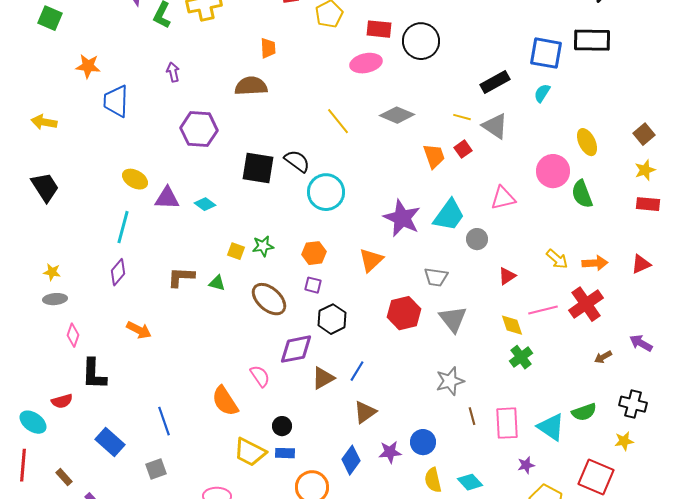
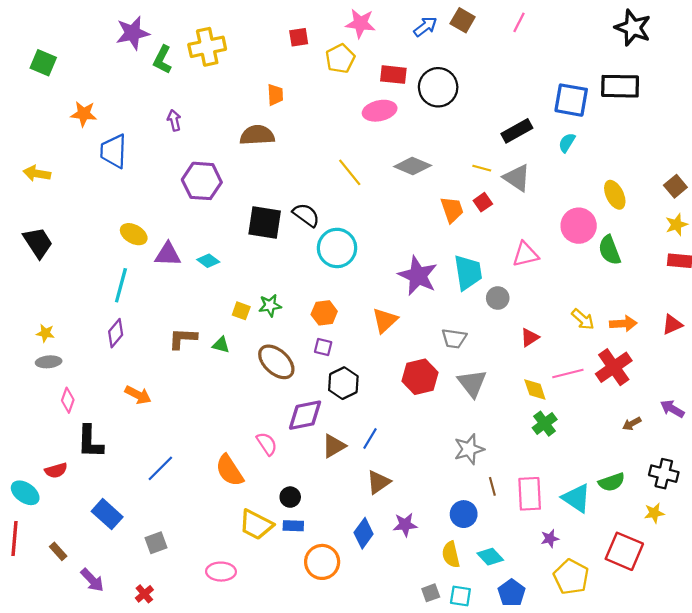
cyan trapezoid: (449, 215) -> (468, 272), turned -45
blue line: (164, 421) -> (160, 468), moved, turned 64
blue circle: (423, 442) -> (464, 514), moved

